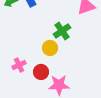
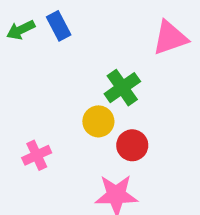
red circle: (41, 72) -> (132, 145), moved

